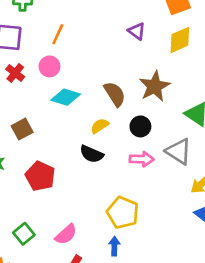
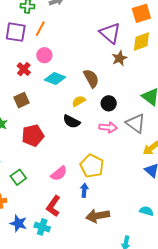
purple triangle: (137, 31) -> (110, 33), size x1.6
orange line: (58, 34) -> (40, 29), moved
red cross: (15, 73) -> (24, 69), moved
brown star: (155, 86) -> (119, 58), moved, size x0.7
red pentagon: (40, 176) -> (33, 135), turned 30
pink semicircle: (66, 234) -> (59, 173), moved

